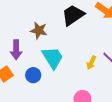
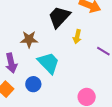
yellow arrow: (91, 63) -> (77, 37), moved

